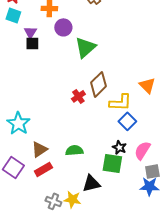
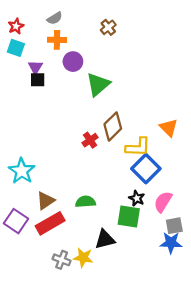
blue square: (127, 121) -> (146, 169), size x1.4
red rectangle: (43, 169) -> (50, 223), size x1.4

